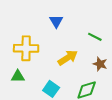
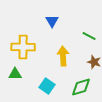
yellow arrow: (68, 58) -> (63, 56), turned -60

